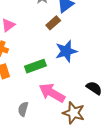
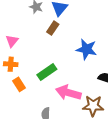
blue star: (66, 51) -> (86, 49), moved, turned -30

